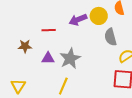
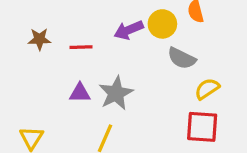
gray semicircle: (110, 37) -> (182, 58), turned -48
brown star: (25, 46) -> (39, 39), moved

